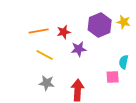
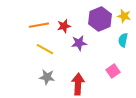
cyan semicircle: (124, 62) -> (123, 40), moved
pink square: (113, 77) -> (113, 71), turned -32

